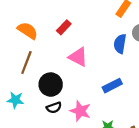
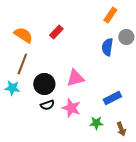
pink triangle: (78, 57) -> (75, 78), moved, turned -42
blue rectangle: (112, 86) -> (112, 98), moved
cyan star: (15, 100) -> (12, 88), moved

